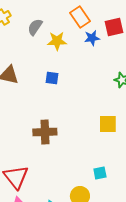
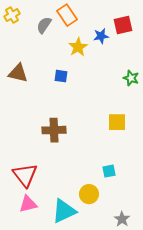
orange rectangle: (80, 17) -> (67, 15), moved
yellow star: (57, 41) -> (78, 47), moved, turned -30

